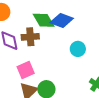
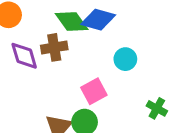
pink square: (26, 70) -> (94, 91), moved

